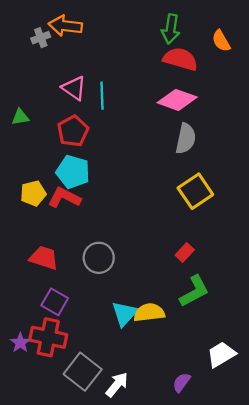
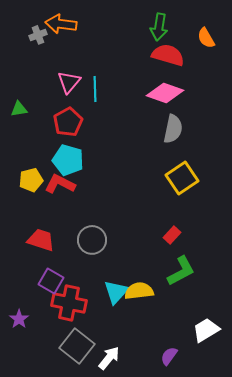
pink triangle: (74, 88) -> (69, 82), turned 35
red cross: (48, 337) -> (69, 303), moved

